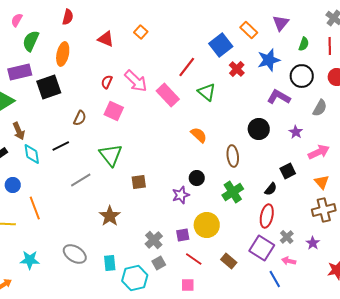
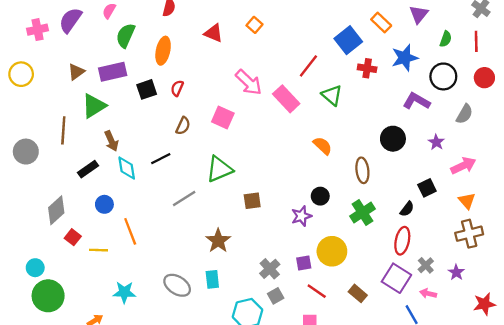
red cross: (237, 69) -> (367, 68), turned -35
red semicircle: (107, 82) -> (177, 88), moved
black square: (49, 87) -> (147, 89), size x0.7
green triangle: (111, 155) -> (219, 169), turned 45
cyan rectangle: (110, 263) -> (212, 279), moved

